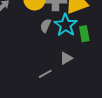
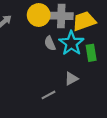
gray semicircle: (46, 26) -> (50, 43), turned -48

